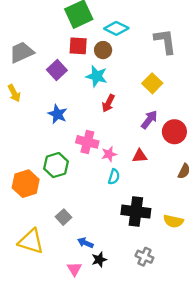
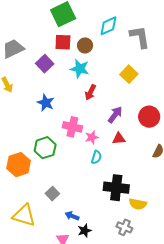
cyan diamond: (116, 28) -> (108, 26), moved, turned -50
purple arrow: (149, 120) -> (115, 115), moved
yellow semicircle: (173, 221) -> (138, 204), moved

